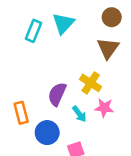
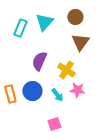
brown circle: (112, 17) -> (75, 17), moved
purple semicircle: (57, 94) -> (39, 61), moved
blue circle: (47, 133) -> (32, 91), moved

